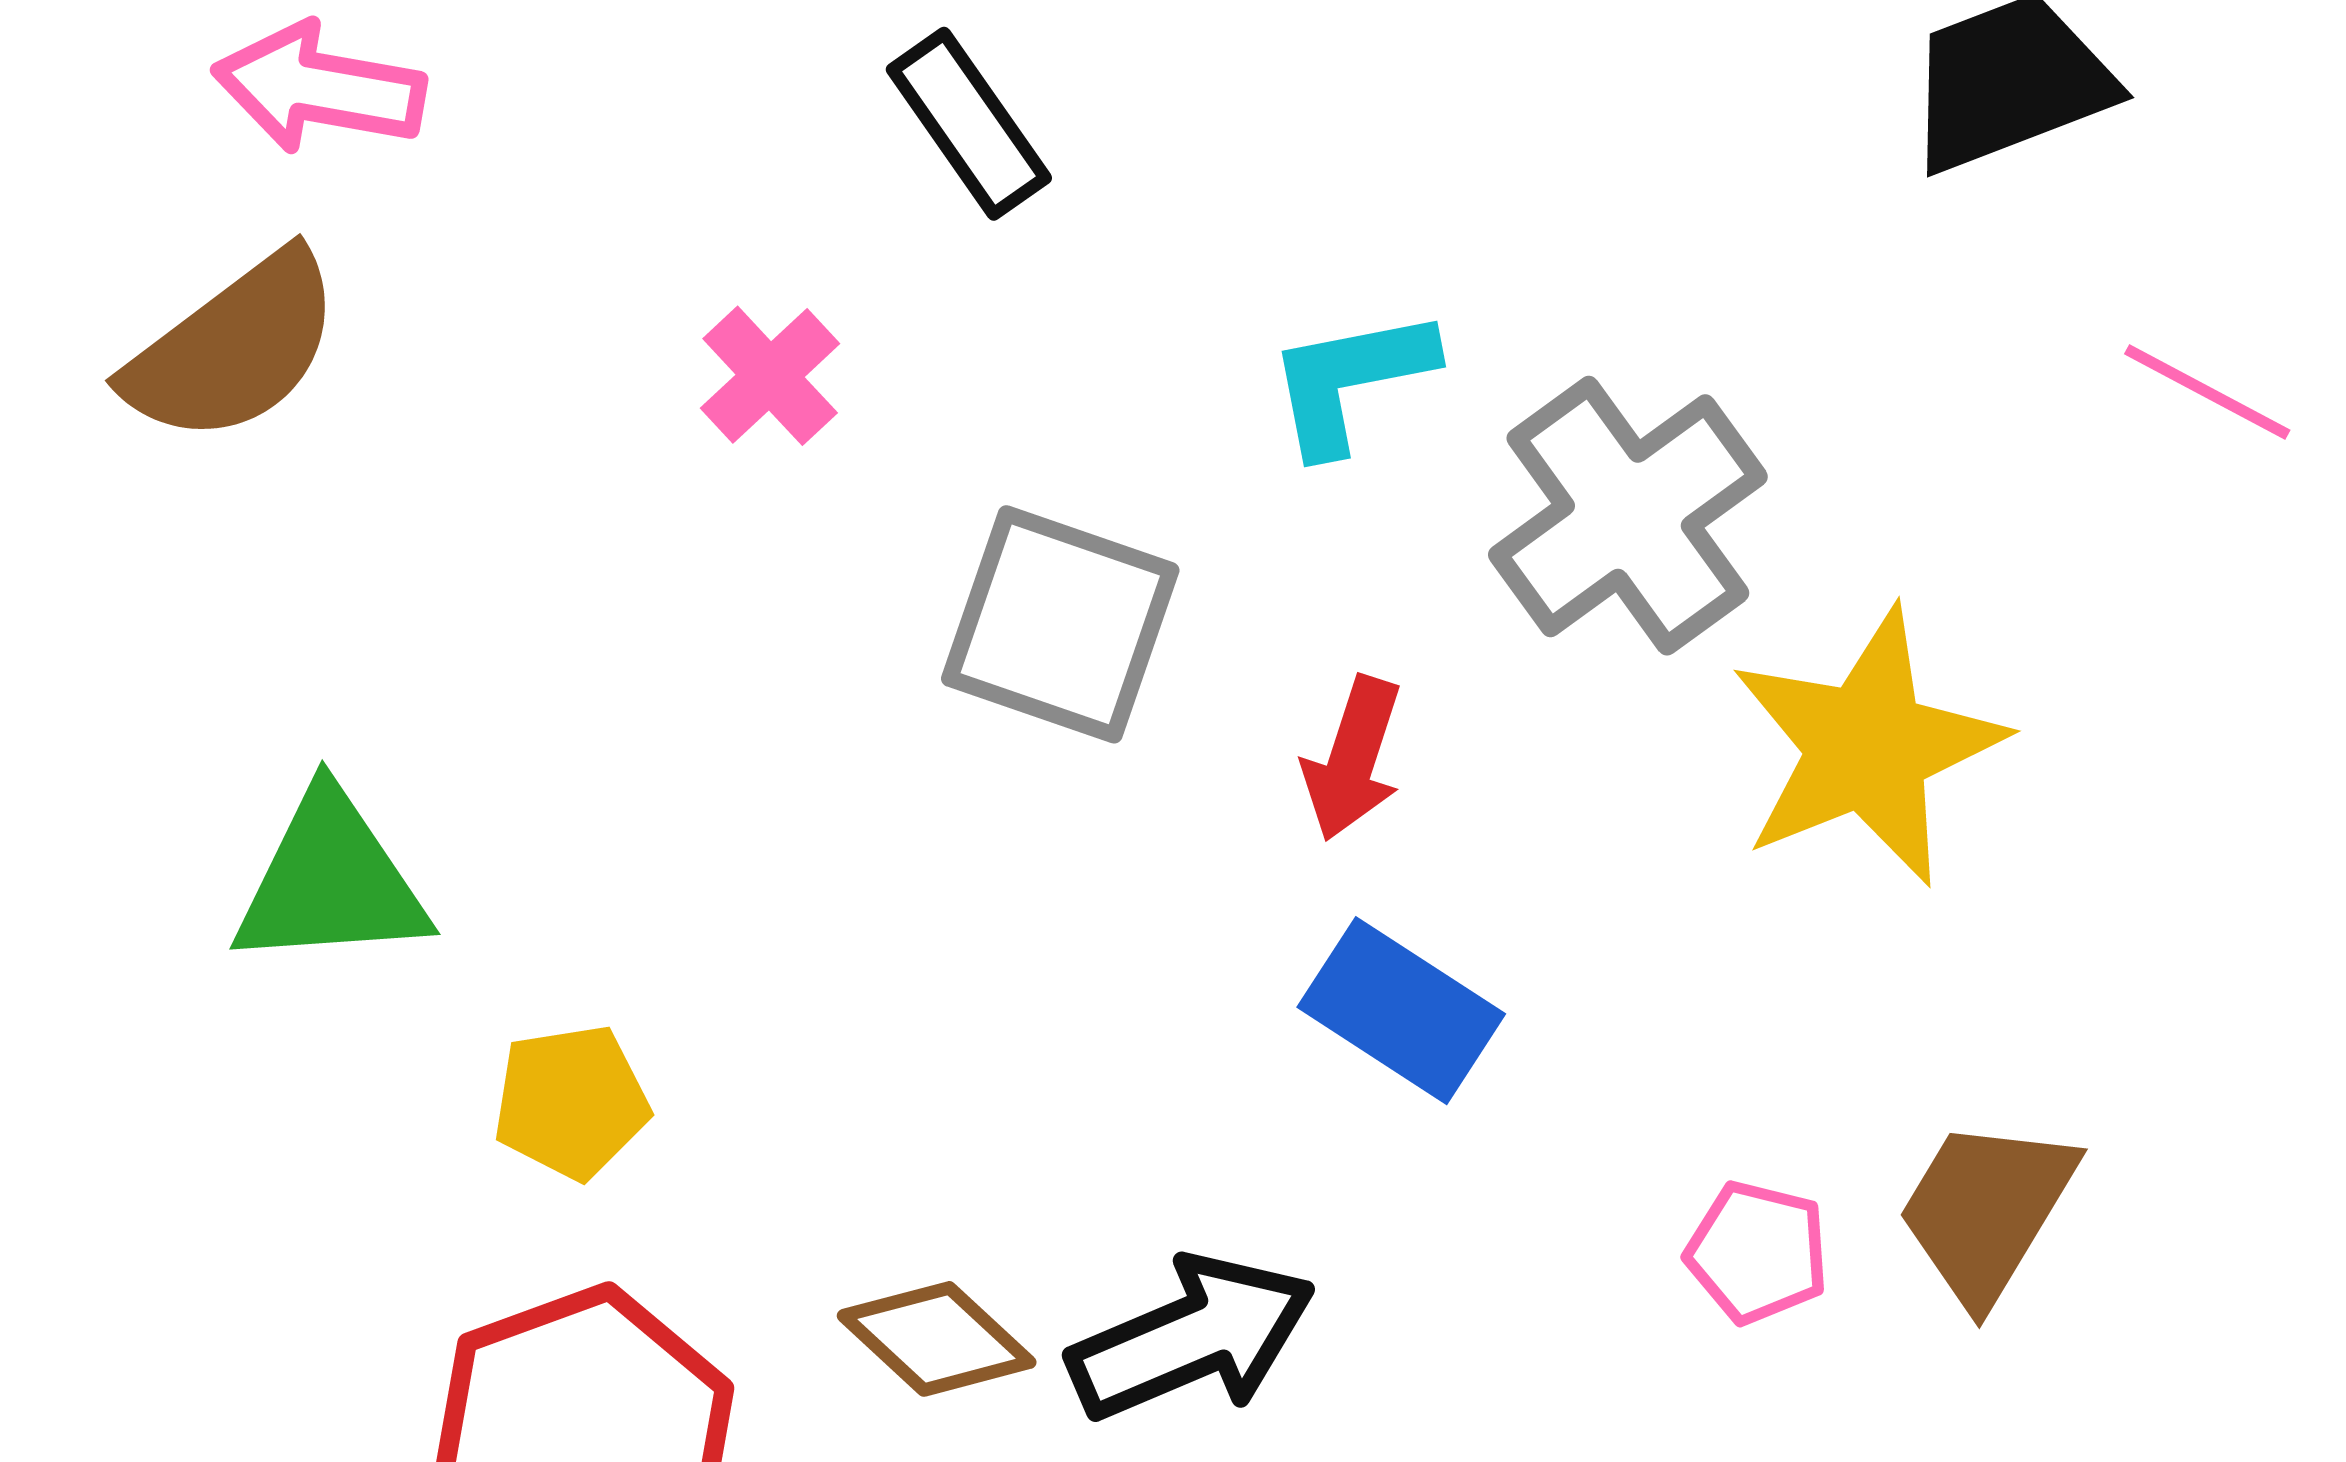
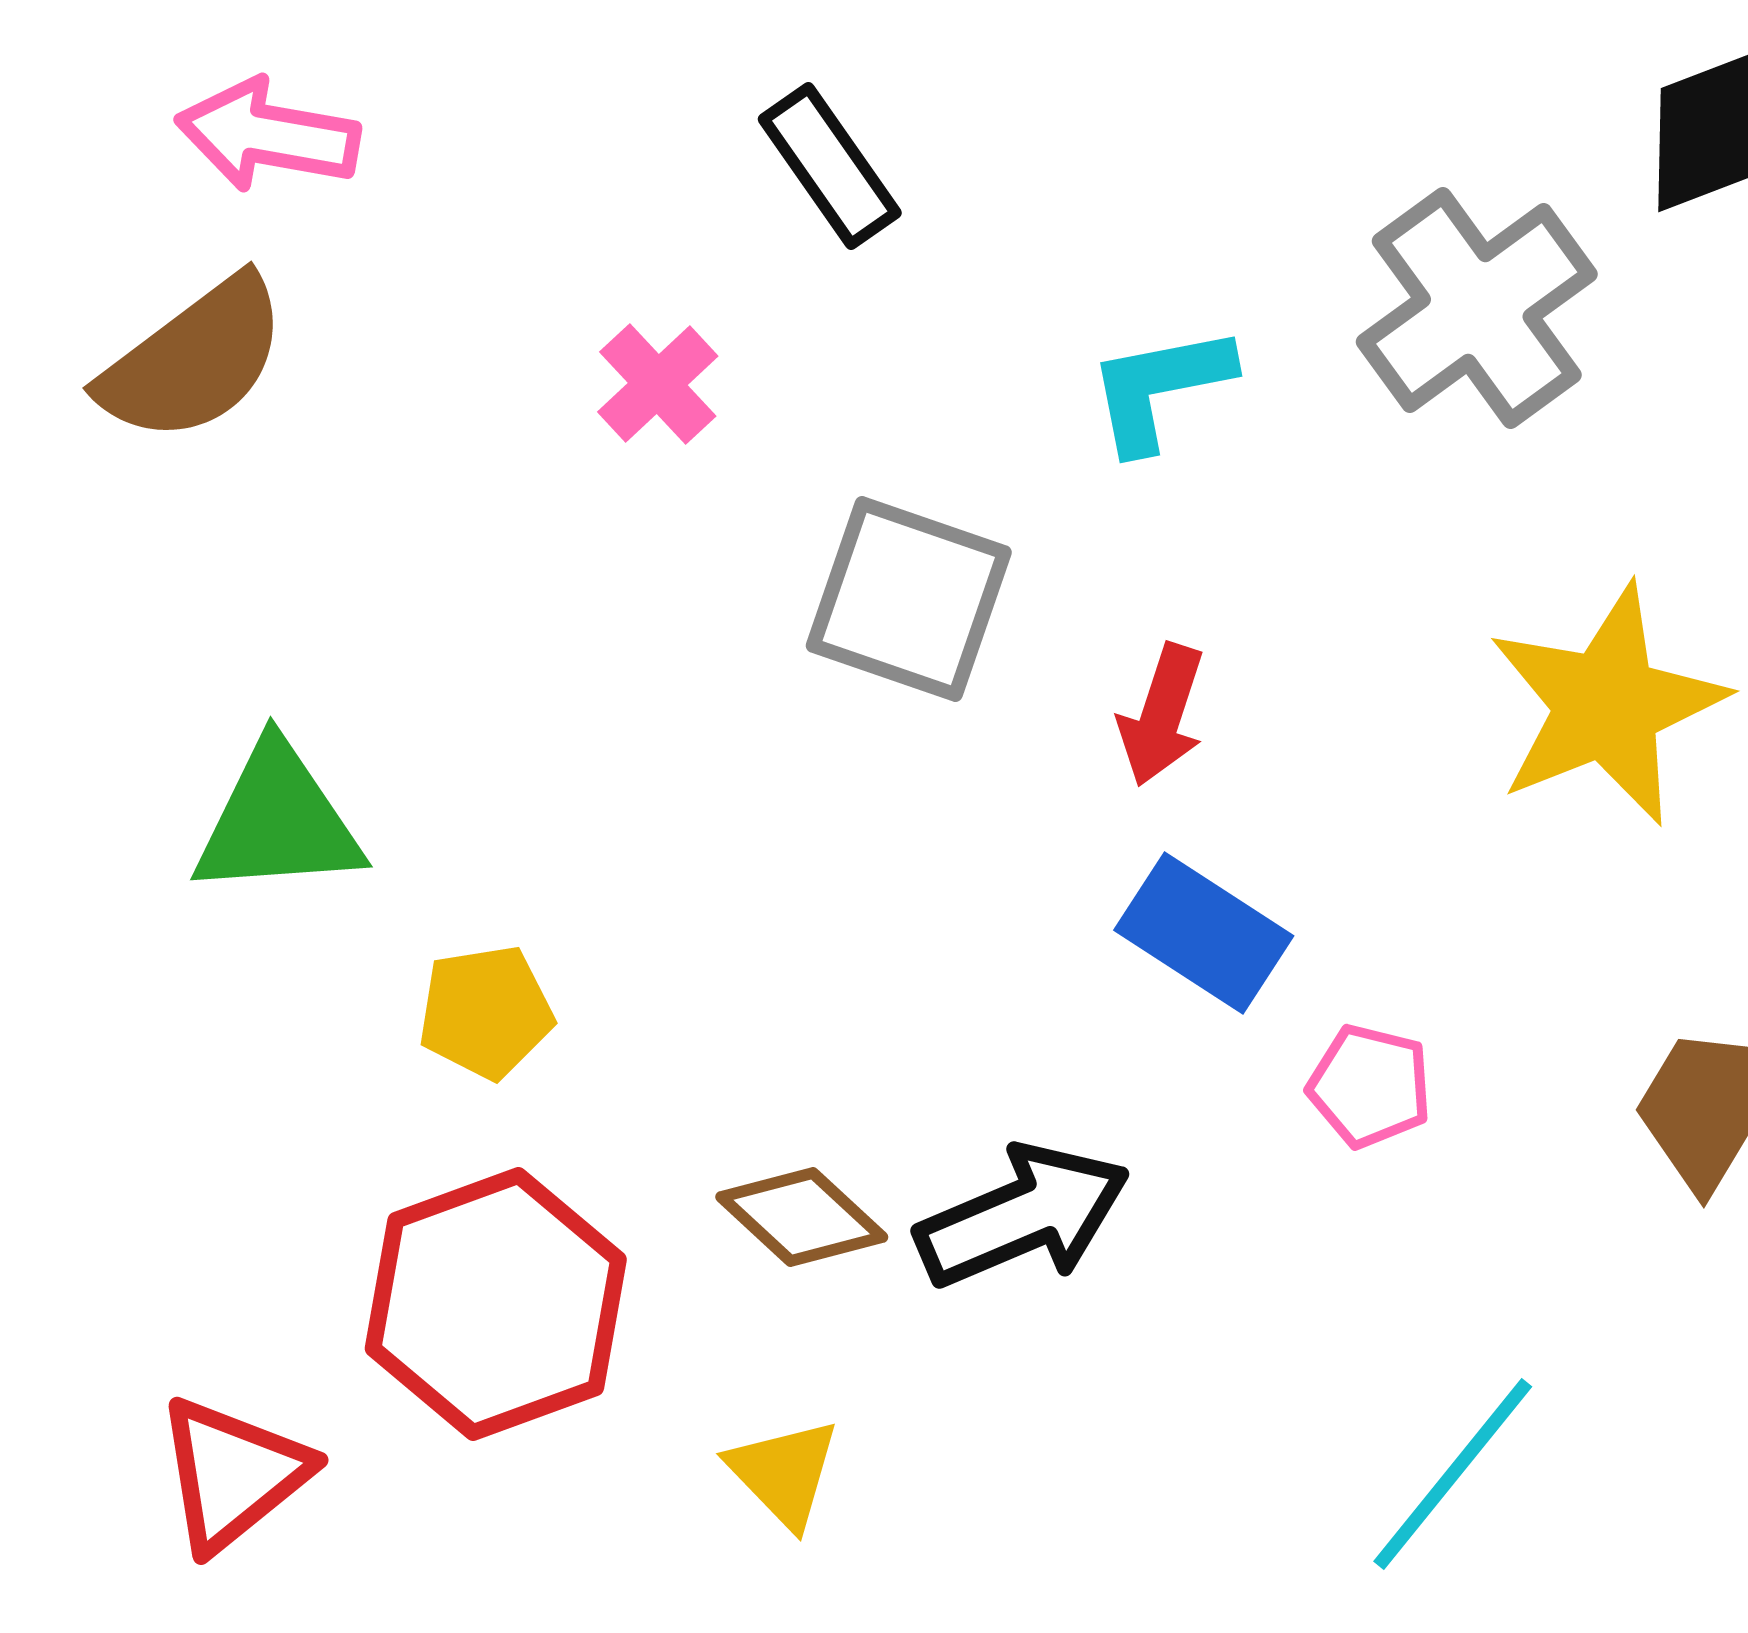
gray cross: (1628, 516) -> (1477, 308), moved
pink pentagon: (1757, 1252) -> (1370, 1086), moved

